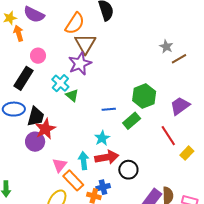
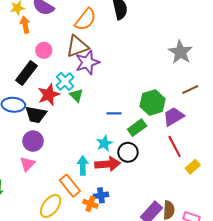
brown triangle: (85, 44) -> (77, 46), moved, turned 35
gray star: (166, 47) -> (180, 52), size x1.6
brown line: (179, 59) -> (190, 89), moved
purple trapezoid: (180, 106) -> (173, 117), moved
black trapezoid: (36, 117) -> (36, 115), turned 80
red star: (45, 129) -> (49, 95), moved
pink triangle: (60, 165) -> (27, 164), moved
black circle: (128, 170) -> (128, 152), moved

